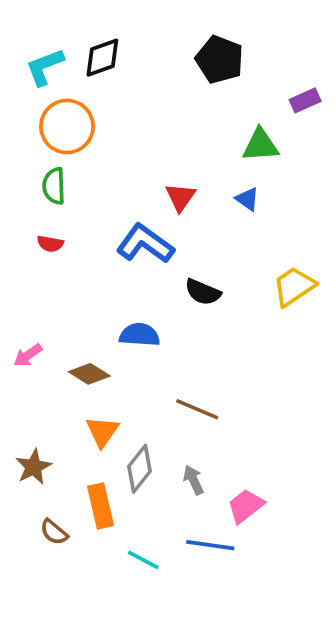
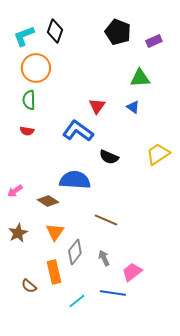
black diamond: (102, 58) -> (55, 31), turned -50
purple rectangle: (305, 100) -> (154, 41), moved
blue semicircle: (140, 335) -> (75, 180), size x1.4
brown star: (33, 467) -> (18, 233), moved
cyan line: (143, 560) -> (77, 301), turned -66

